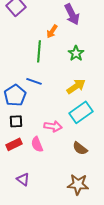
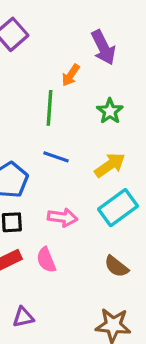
blue line: (34, 81) -> (56, 157), moved
pink arrow: (53, 126) -> (62, 217), moved
purple triangle: (23, 179) -> (23, 317), turned -48

